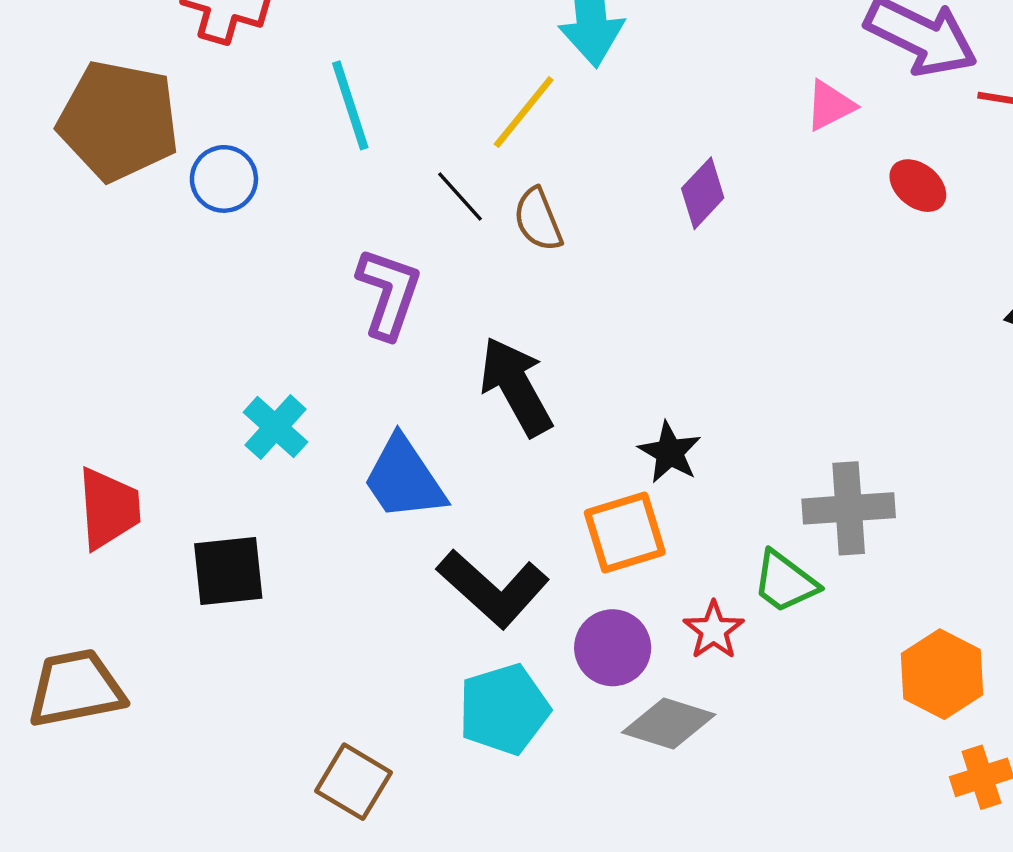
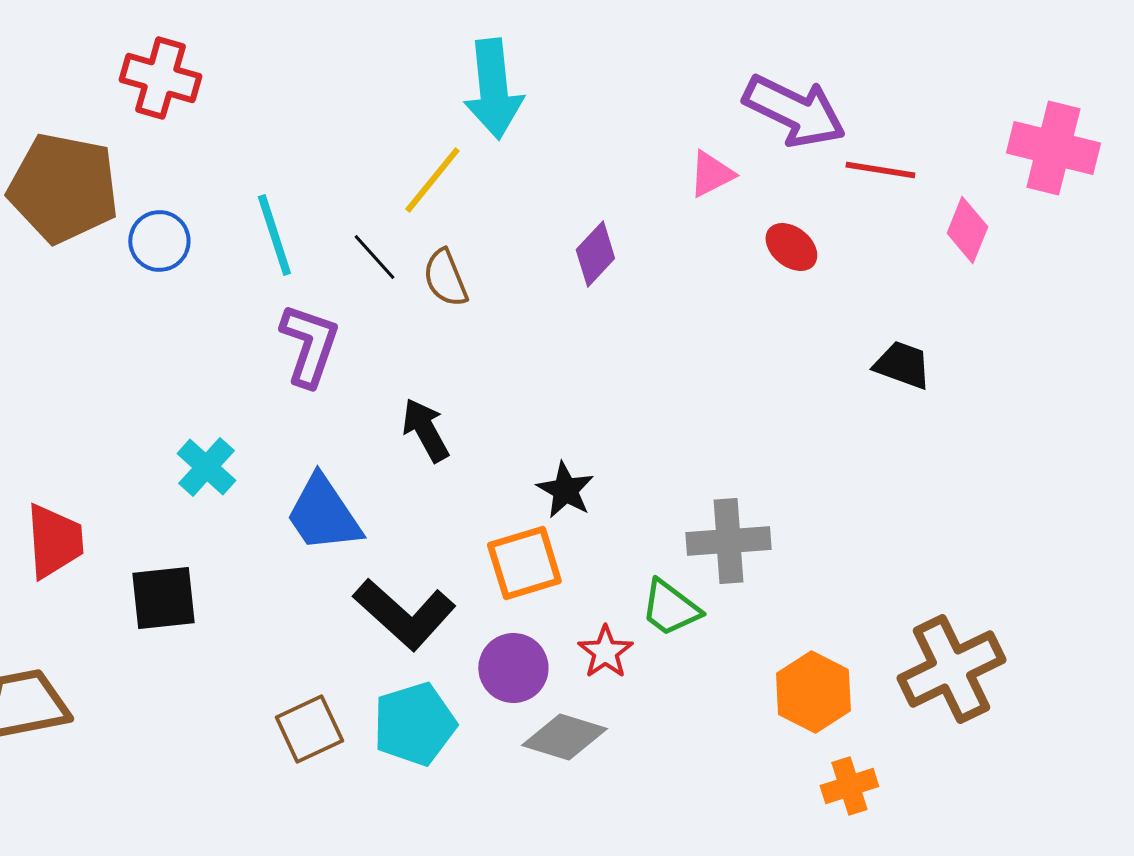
cyan line: (350, 105) -> (274, 235), moved
black arrow: (516, 386) -> (425, 430), size x0.7
brown square: (354, 782) -> (309, 729), moved, turned 34

